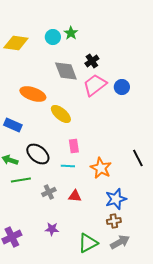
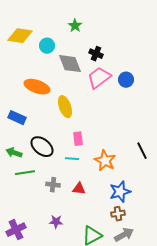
cyan circle: (53, 37) -> (47, 46), moved
black cross: (92, 61) -> (96, 54), turned -32
yellow ellipse: (61, 114) -> (65, 107), turned 30
gray cross: (49, 192) -> (53, 185), turned 32

